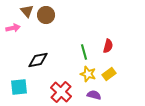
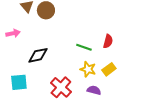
pink arrow: (13, 28) -> (13, 33), moved
green line: (84, 52) -> (84, 47), turned -56

